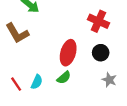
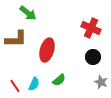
brown L-shape: (17, 33) -> (16, 39), turned -60
red ellipse: (68, 53) -> (47, 50), moved

